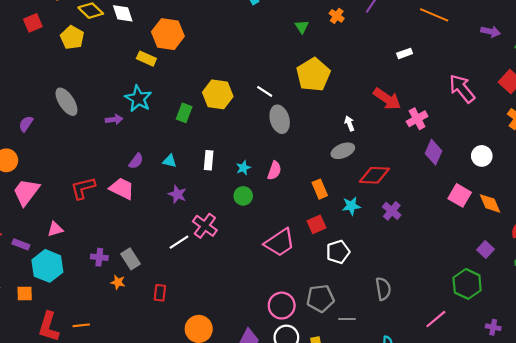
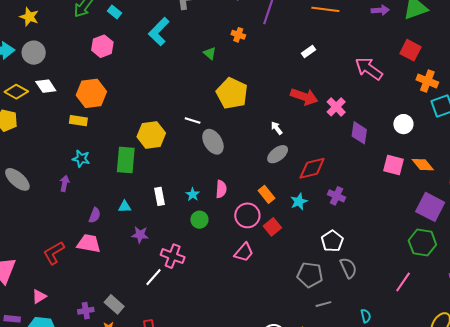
cyan star: (138, 99) -> (81, 159), size x0.7
green rectangle: (184, 113) -> (126, 160), size x1.5
purple arrow: (114, 119) -> (65, 183), turned -56
pink trapezoid: (280, 243) -> (244, 252), size x0.7
purple square: (485, 249) -> (430, 207), size x1.8
white pentagon: (338, 252) -> (332, 241), moved
gray pentagon: (320, 298) -> (310, 275), moved, turned 30
pink circle: (282, 306) -> (247, 215), moved

